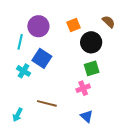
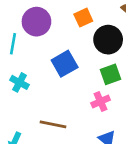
blue square: (42, 58) -> (65, 64), moved, turned 30

